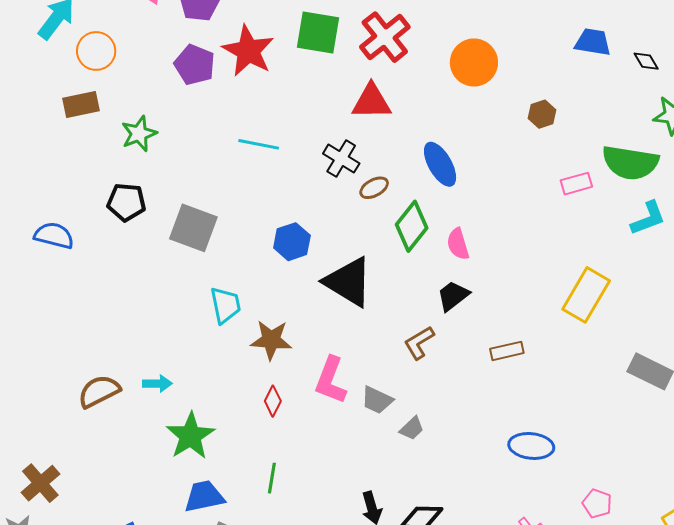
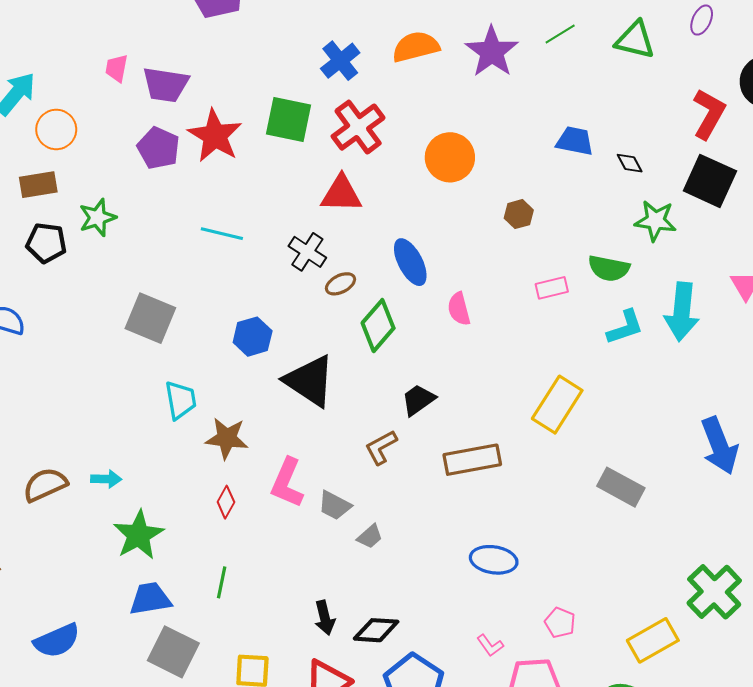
green semicircle: (630, 163) -> (609, 268), size x0.7
black pentagon: (126, 202) -> (46, 243), moved
pink semicircle: (458, 244) -> (459, 309), moved
brown rectangle: (507, 351) -> (472, 460), size x1.6

